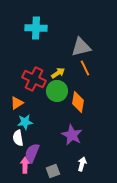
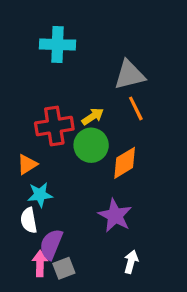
red cross: (34, 79) -> (54, 126), turned -35
orange diamond: (78, 102) -> (125, 163), turned 50
gray square: (53, 171) -> (64, 268), moved

